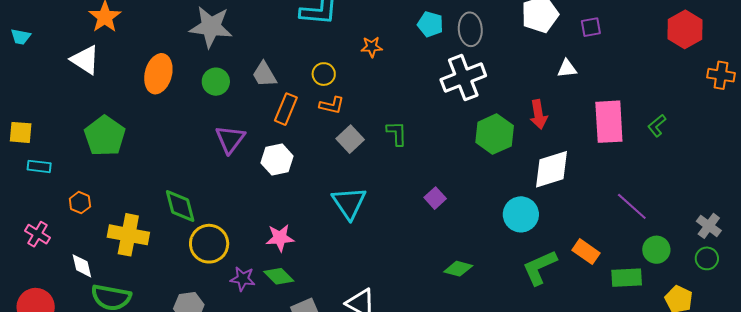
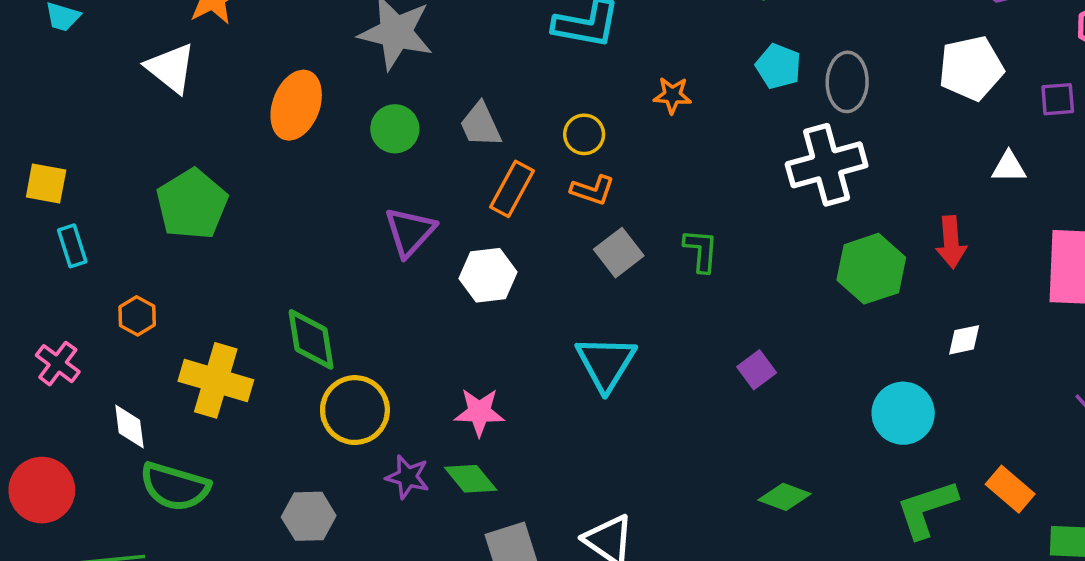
cyan rectangle: (39, 166) -> (72, 246), turned 60
white diamond: (551, 169) -> (964, 340), size x0.5

